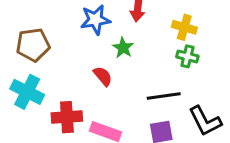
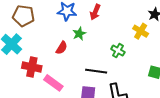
yellow cross: (184, 27) -> (141, 31), moved
red semicircle: (103, 76) -> (62, 48), turned 56

